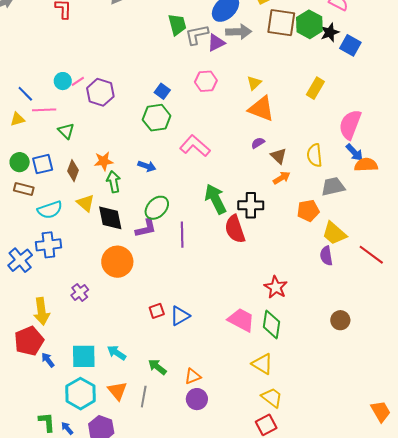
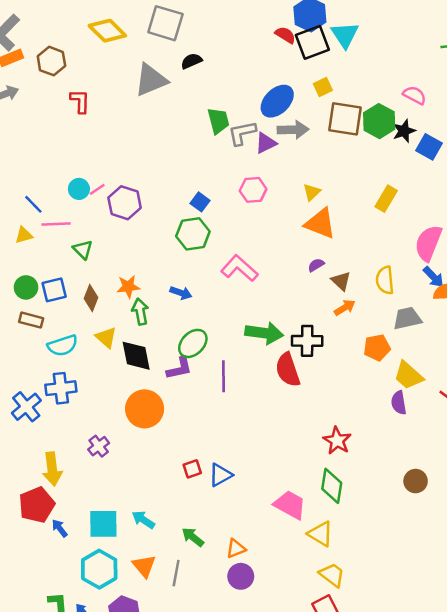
green arrow: (215, 199) -> (264, 333), turned 124
pink trapezoid: (241, 320) -> (290, 505), moved

